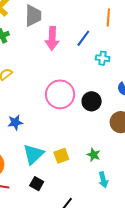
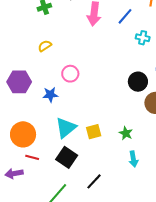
pink circle: (60, 94) -> (70, 74), moved, size x0.6
black circle: (92, 101) -> (138, 82), moved
black square: (37, 184) -> (67, 157), size x1.5

